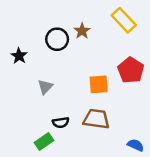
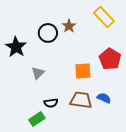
black star: (19, 56) -> (16, 47), size x1.5
blue semicircle: (136, 145) -> (104, 98), moved

